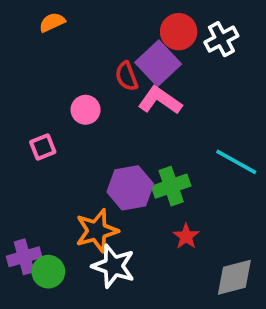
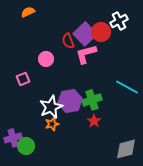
red circle: (179, 32) -> (101, 32), moved
pink L-shape: (160, 100) -> (86, 54), turned -50
orange star: (97, 231) -> (52, 124), size x0.6
red star: (186, 236) -> (94, 121), moved
white star: (113, 266) -> (51, 107), moved, turned 30

